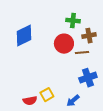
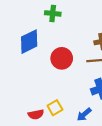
green cross: (73, 21) -> (53, 13), moved
red circle: (64, 44) -> (62, 58), moved

